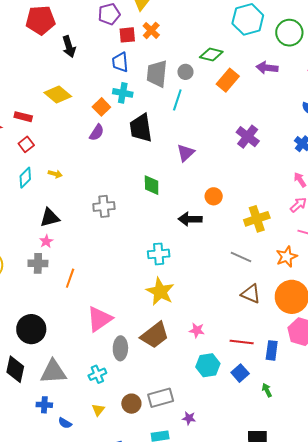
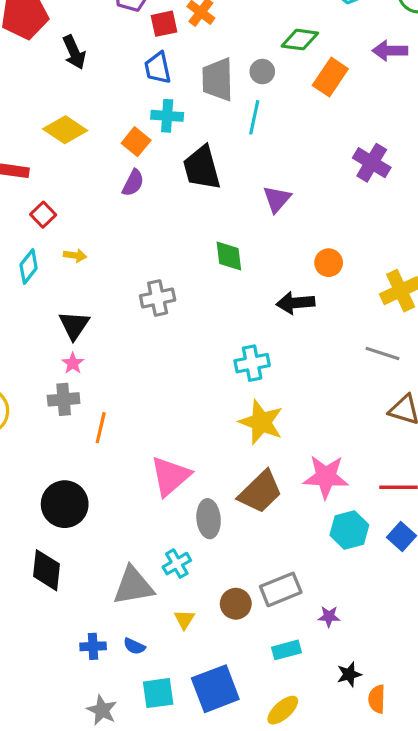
red square: (26, 144) -> (43, 215), moved
black triangle: (50, 218) -> (74, 325), turned -35
orange line: (70, 278) -> (101, 428), moved
pink star: (197, 330) -> (326, 477), size x1.8
gray triangle: (53, 372) -> (133, 586), moved
blue cross: (44, 405) -> (93, 646), moved

